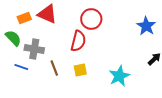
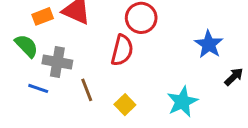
blue star: (146, 26) -> (209, 44), moved
yellow square: (80, 70) -> (125, 105), moved, turned -32

